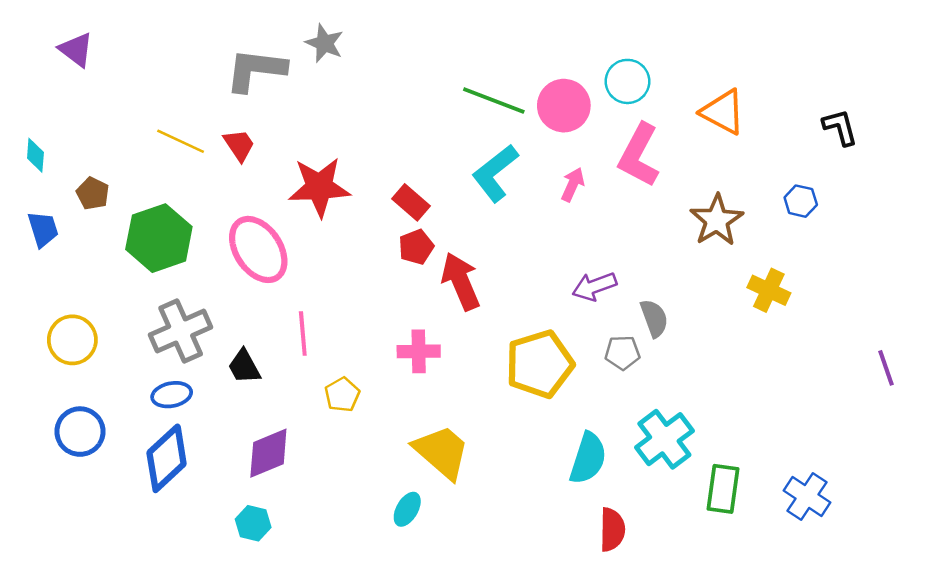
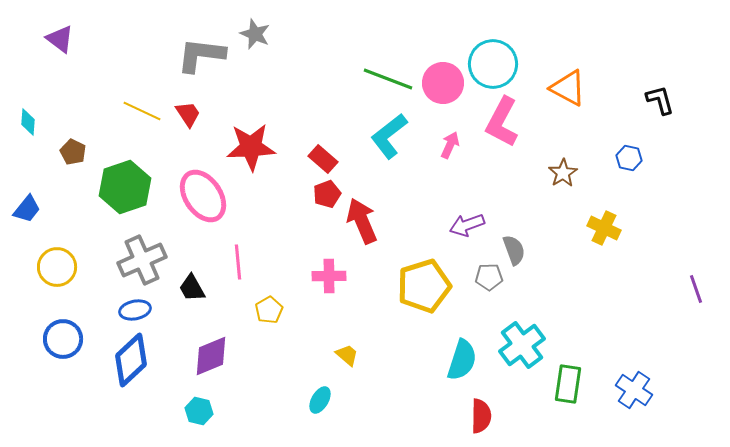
cyan circle: (627, 81) -> (493, 64), size x1.4
brown star: (717, 220) -> (563, 173), size x0.7
blue trapezoid: (43, 229) -> (27, 209), moved, turned 56
yellow trapezoid: (442, 452) -> (347, 355), size x0.5

